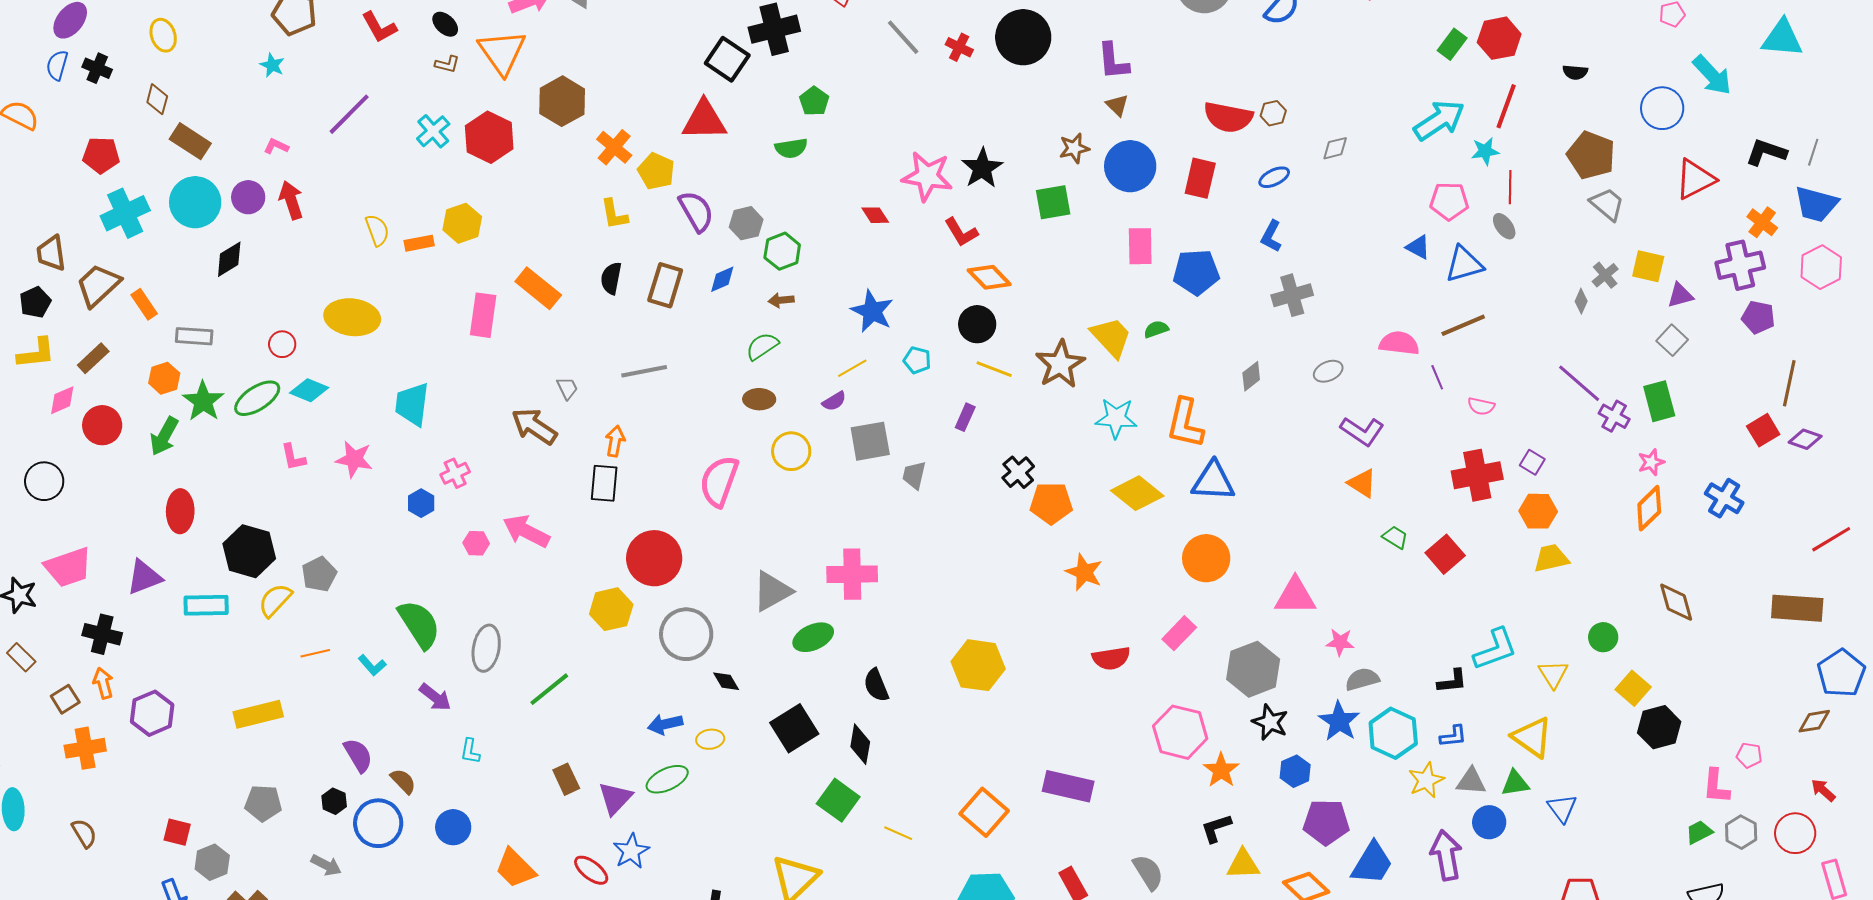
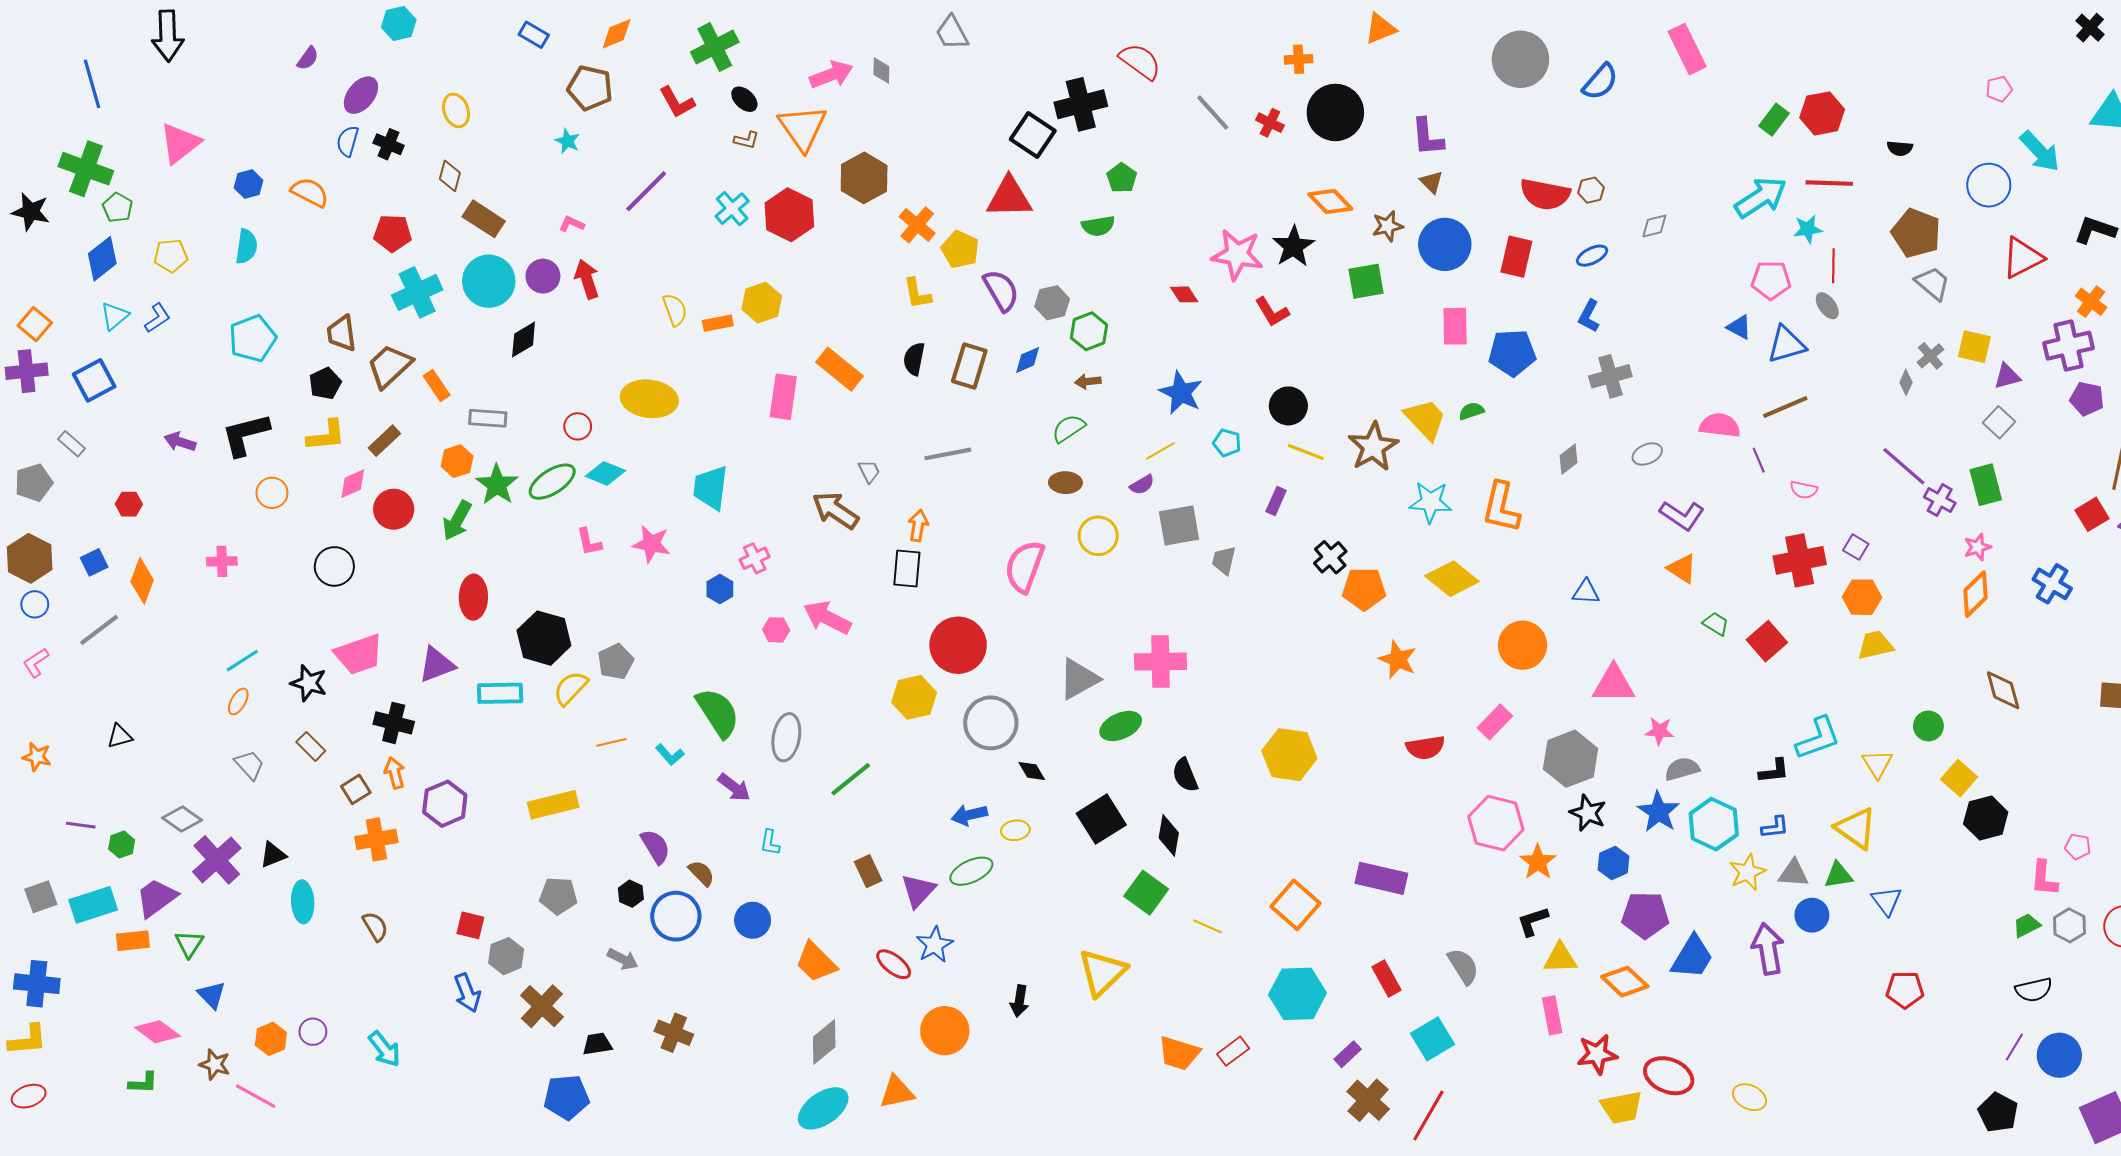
red line: (1506, 106) -> (1829, 183), turned 72
orange diamond: (989, 277) -> (1330, 201), moved
blue triangle: (1213, 481) -> (1586, 592), moved, size x0.6

